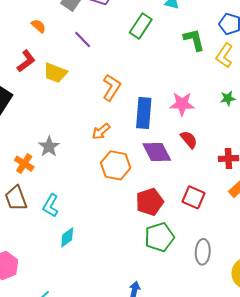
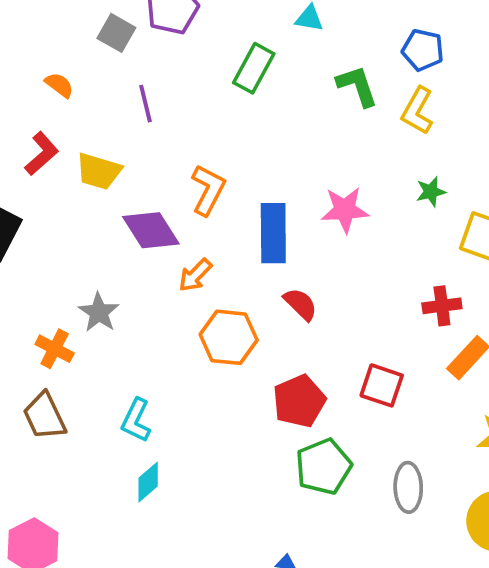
purple line: (83, 40) -> (145, 104), turned 36
red semicircle: (189, 140) -> (301, 304), moved
purple diamond: (157, 152) -> (151, 230), moved
cyan L-shape: (51, 206) -> (136, 420), moved

